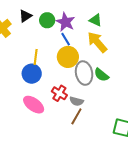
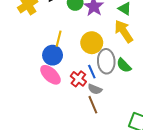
blue line: (66, 39) -> (92, 72), moved
pink ellipse: (34, 105) -> (50, 75), moved
brown line: (76, 116) -> (93, 105), turned -60

